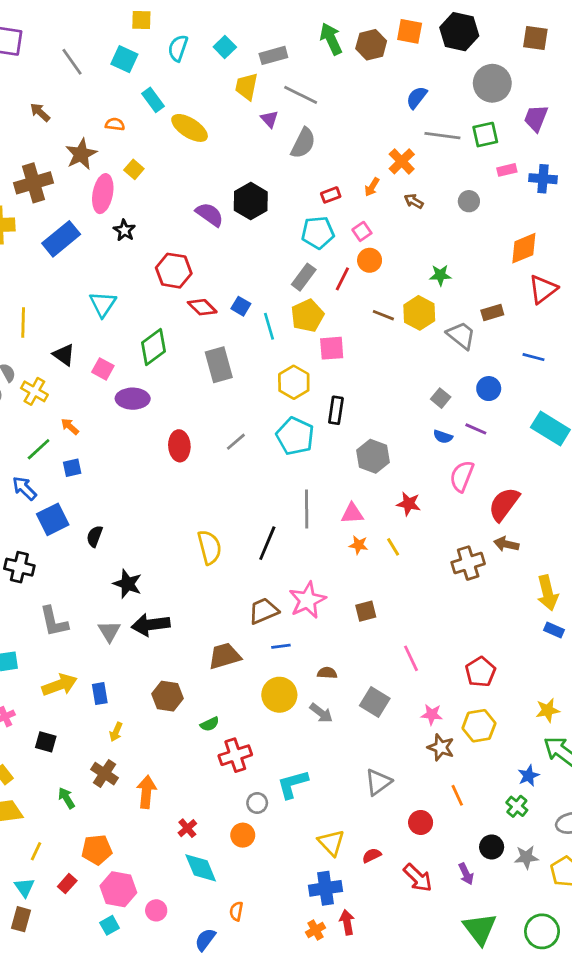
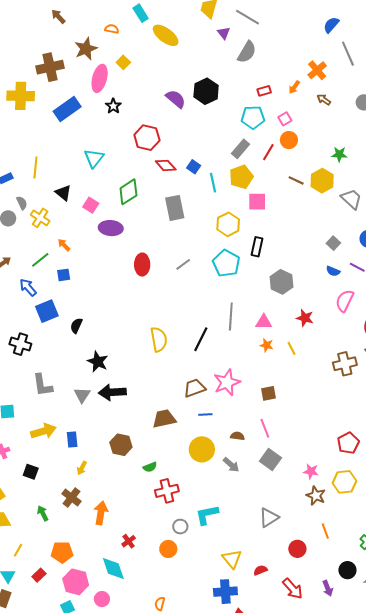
gray line: (442, 136) -> (348, 54), turned 55
pink line: (411, 658) -> (265, 428), moved
cyan diamond: (201, 868) -> (113, 569), moved

